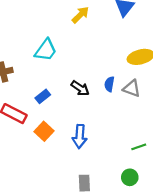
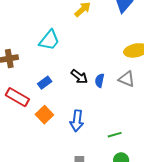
blue semicircle: (109, 84) -> (100, 80), moved
green line: (139, 147) -> (115, 135), moved

